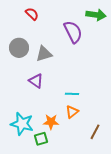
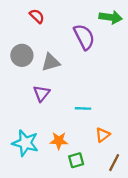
purple triangle: (36, 81) -> (42, 93), turned 35
orange triangle: (72, 112) -> (103, 135), moved
brown line: (95, 132) -> (114, 163), moved
green square: (41, 139) -> (76, 160), moved

